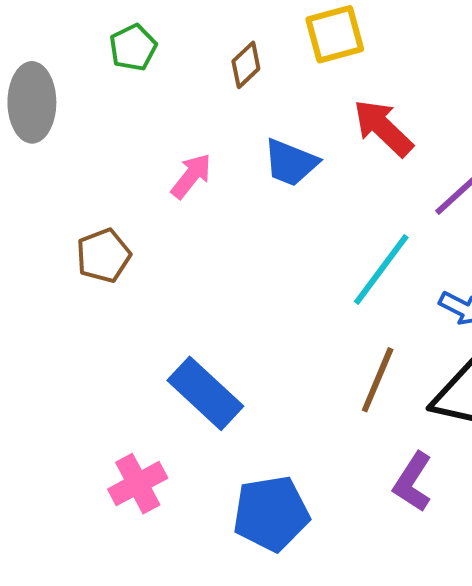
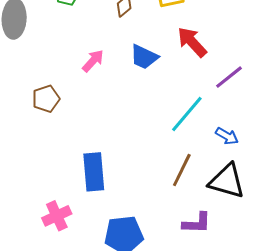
blue rectangle: (205, 393) -> (94, 172), turned 39
purple L-shape: (413, 482) -> (197, 223), turned -124

